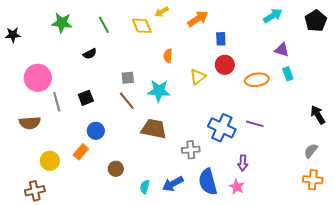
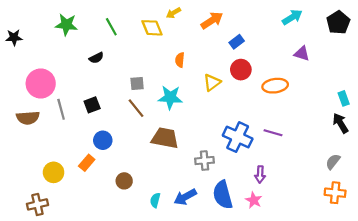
blue rectangle: (221, 39) -> (237, 42), turned 56
cyan rectangle: (288, 74) -> (344, 98), moved
brown semicircle: (30, 123) -> (28, 118), moved

